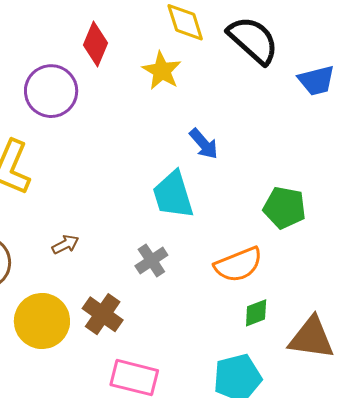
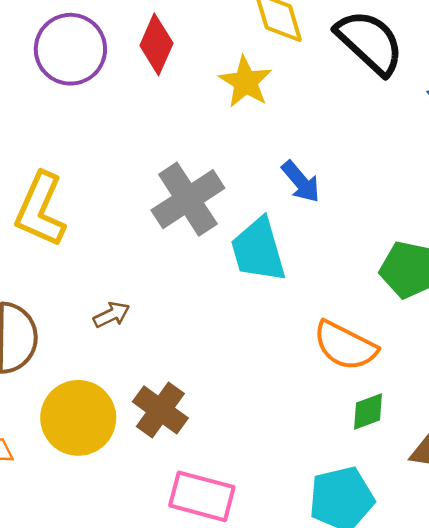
purple circle: (51, 91) -> (70, 49), moved
gray cross: (151, 260) -> (188, 199), moved, size x1.6
orange semicircle: (238, 265) -> (345, 346), turned 48

